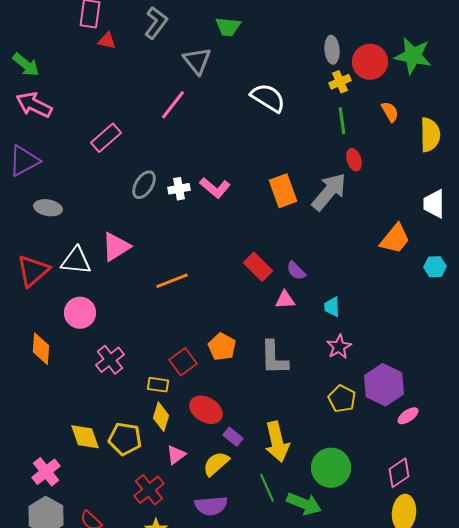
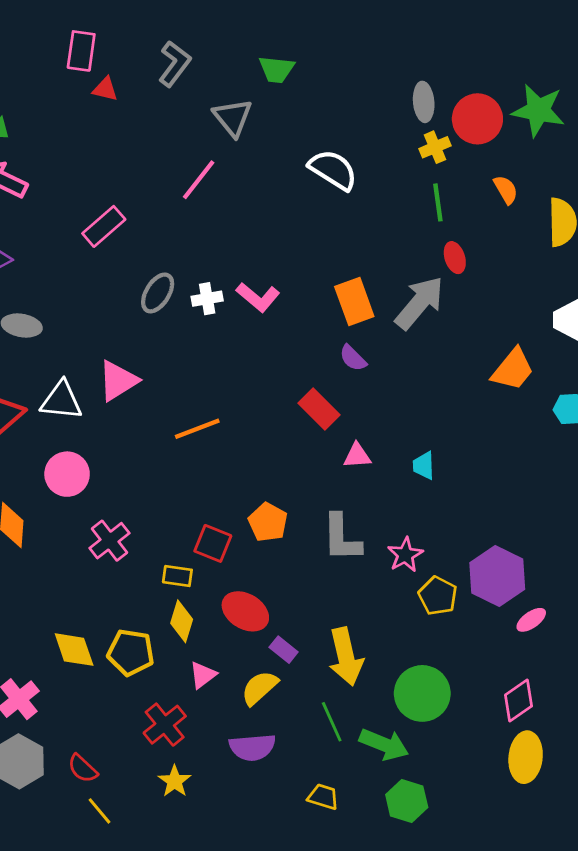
purple semicircle: (296, 271) -> (353, 358), moved
pink star: (339, 347) -> (405, 555), moved
red square: (183, 362) -> (213, 543), turned -32

